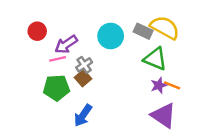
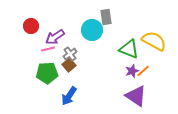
yellow semicircle: (165, 28) -> (154, 41), moved
gray rectangle: (143, 31) -> (106, 17), moved, turned 56
orange line: (172, 85) -> (143, 71), turned -64

